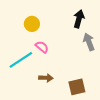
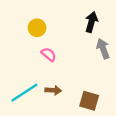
cyan line: (21, 60) -> (24, 93), moved
brown square: (77, 87) -> (89, 101), turned 30

